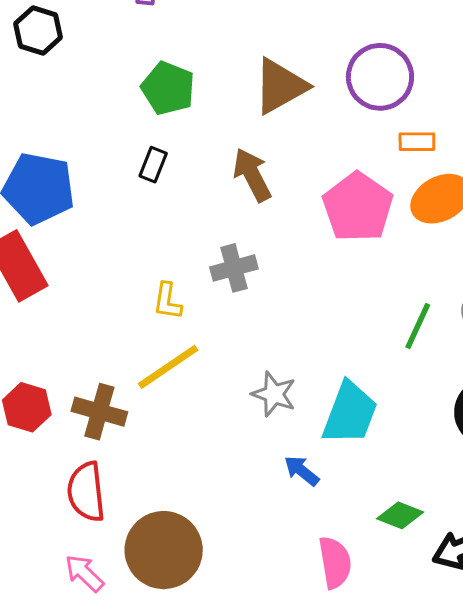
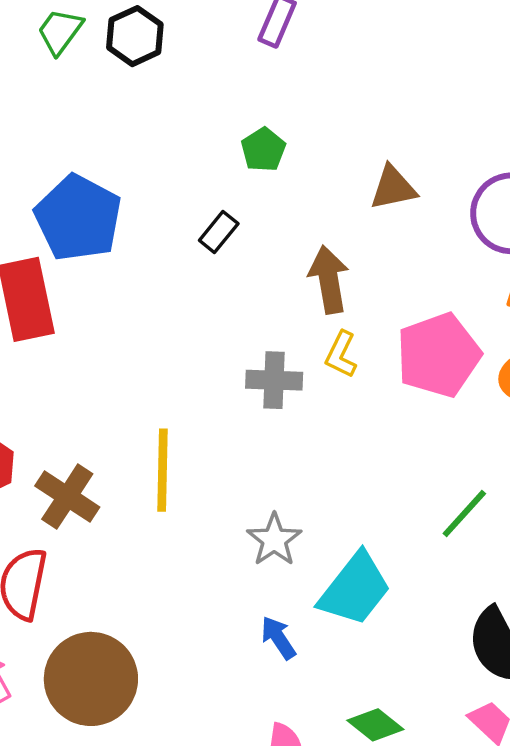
brown triangle: (280, 86) -> (393, 188), size x0.7
green pentagon: (168, 88) -> (263, 150), size x0.7
yellow L-shape: (167, 301) -> (341, 354), moved
yellow line: (168, 367) -> (162, 470), turned -72

